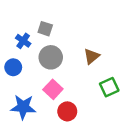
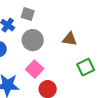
brown triangle: (92, 56) -> (70, 39), turned 49

